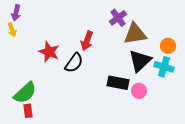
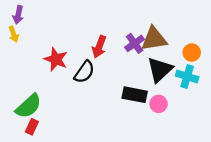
purple cross: (118, 18) -> (135, 43), moved
red rectangle: (28, 111) -> (32, 127), turned 32

